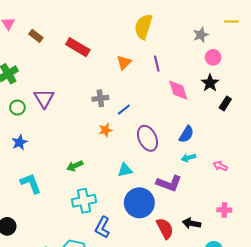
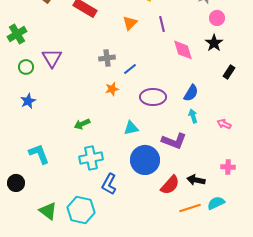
black rectangle: (225, 103) -> (229, 72), moved
purple ellipse: (148, 138) -> (153, 97), turned -65
cyan arrow: (188, 158) -> (193, 116), turned 88
cyan L-shape: (31, 183) -> (39, 154), moved
red semicircle: (165, 228) -> (170, 185), turned 70

